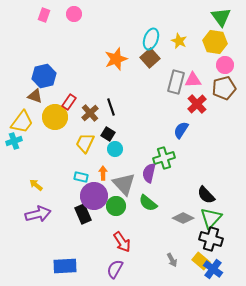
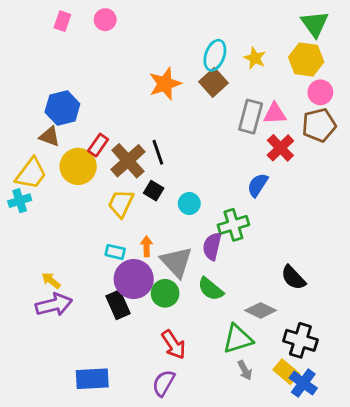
brown cross: (90, 113) -> (128, 161), size x1.4
cyan circle: (115, 149) -> (189, 204), moved
yellow arrow: (36, 185) -> (51, 280), moved
green triangle: (211, 218) -> (238, 339), moved, turned 30

